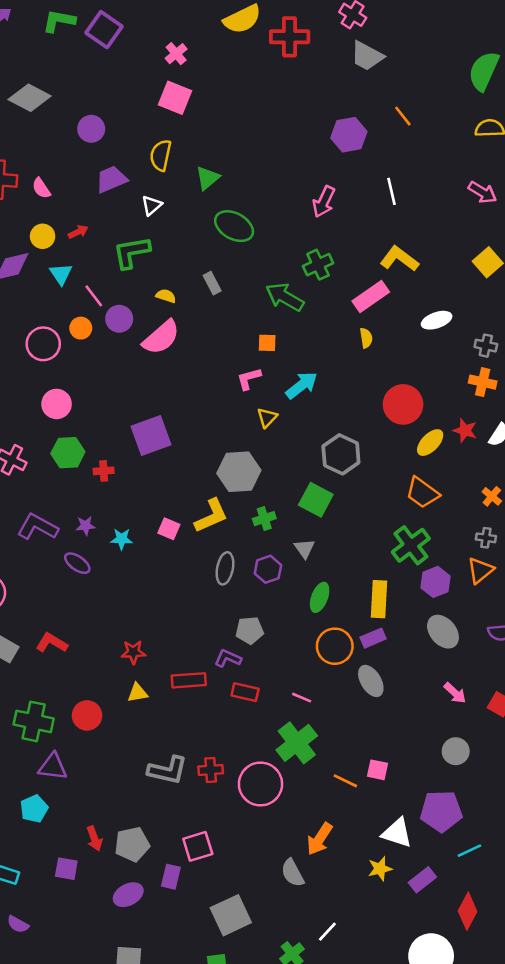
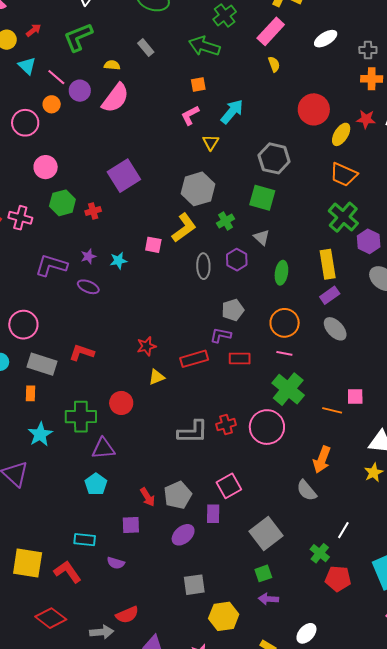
orange circle: (335, 646) -> (285, 323), moved
purple semicircle: (18, 924) -> (116, 563), moved

